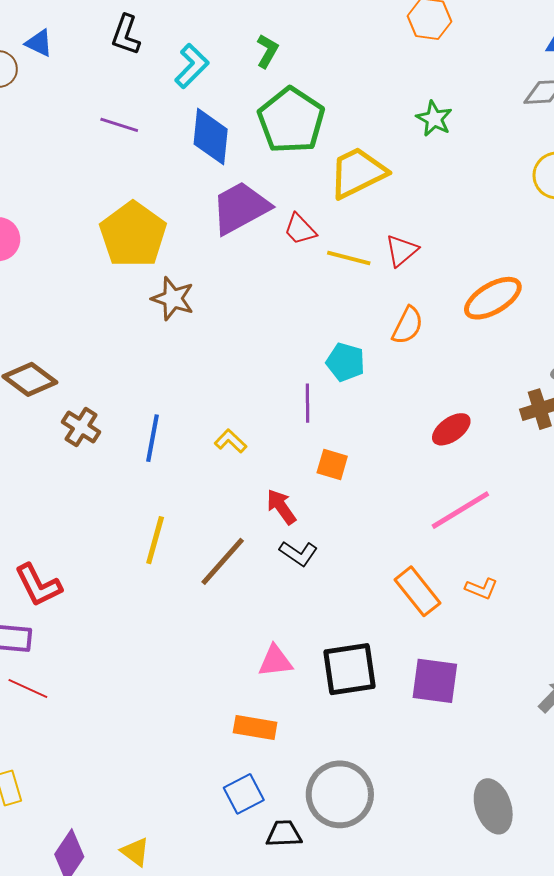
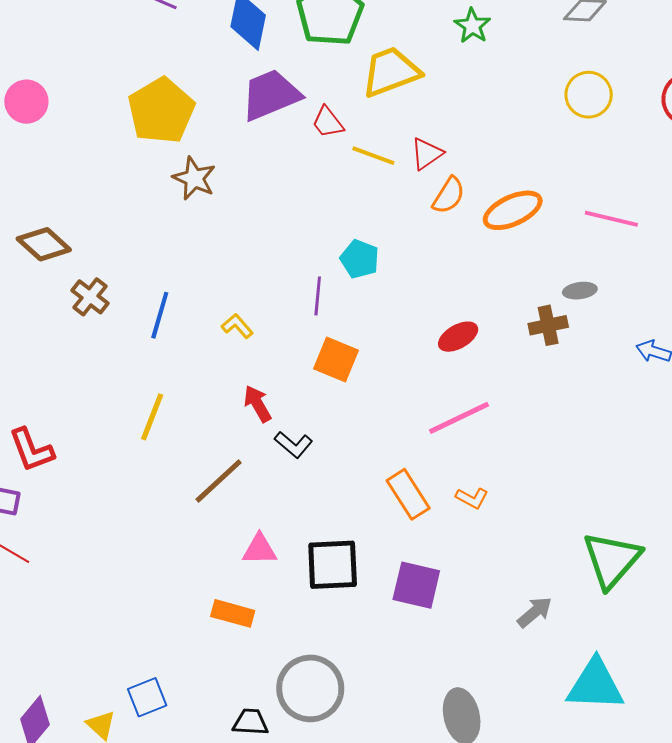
orange semicircle: (408, 325) -> (449, 195), moved
orange square: (332, 464) -> (336, 359), size x1.4
red arrow: (281, 507) -> (257, 404), moved
brown line: (223, 561) -> (219, 481), moved
blue square: (244, 794) -> (147, 697), moved

